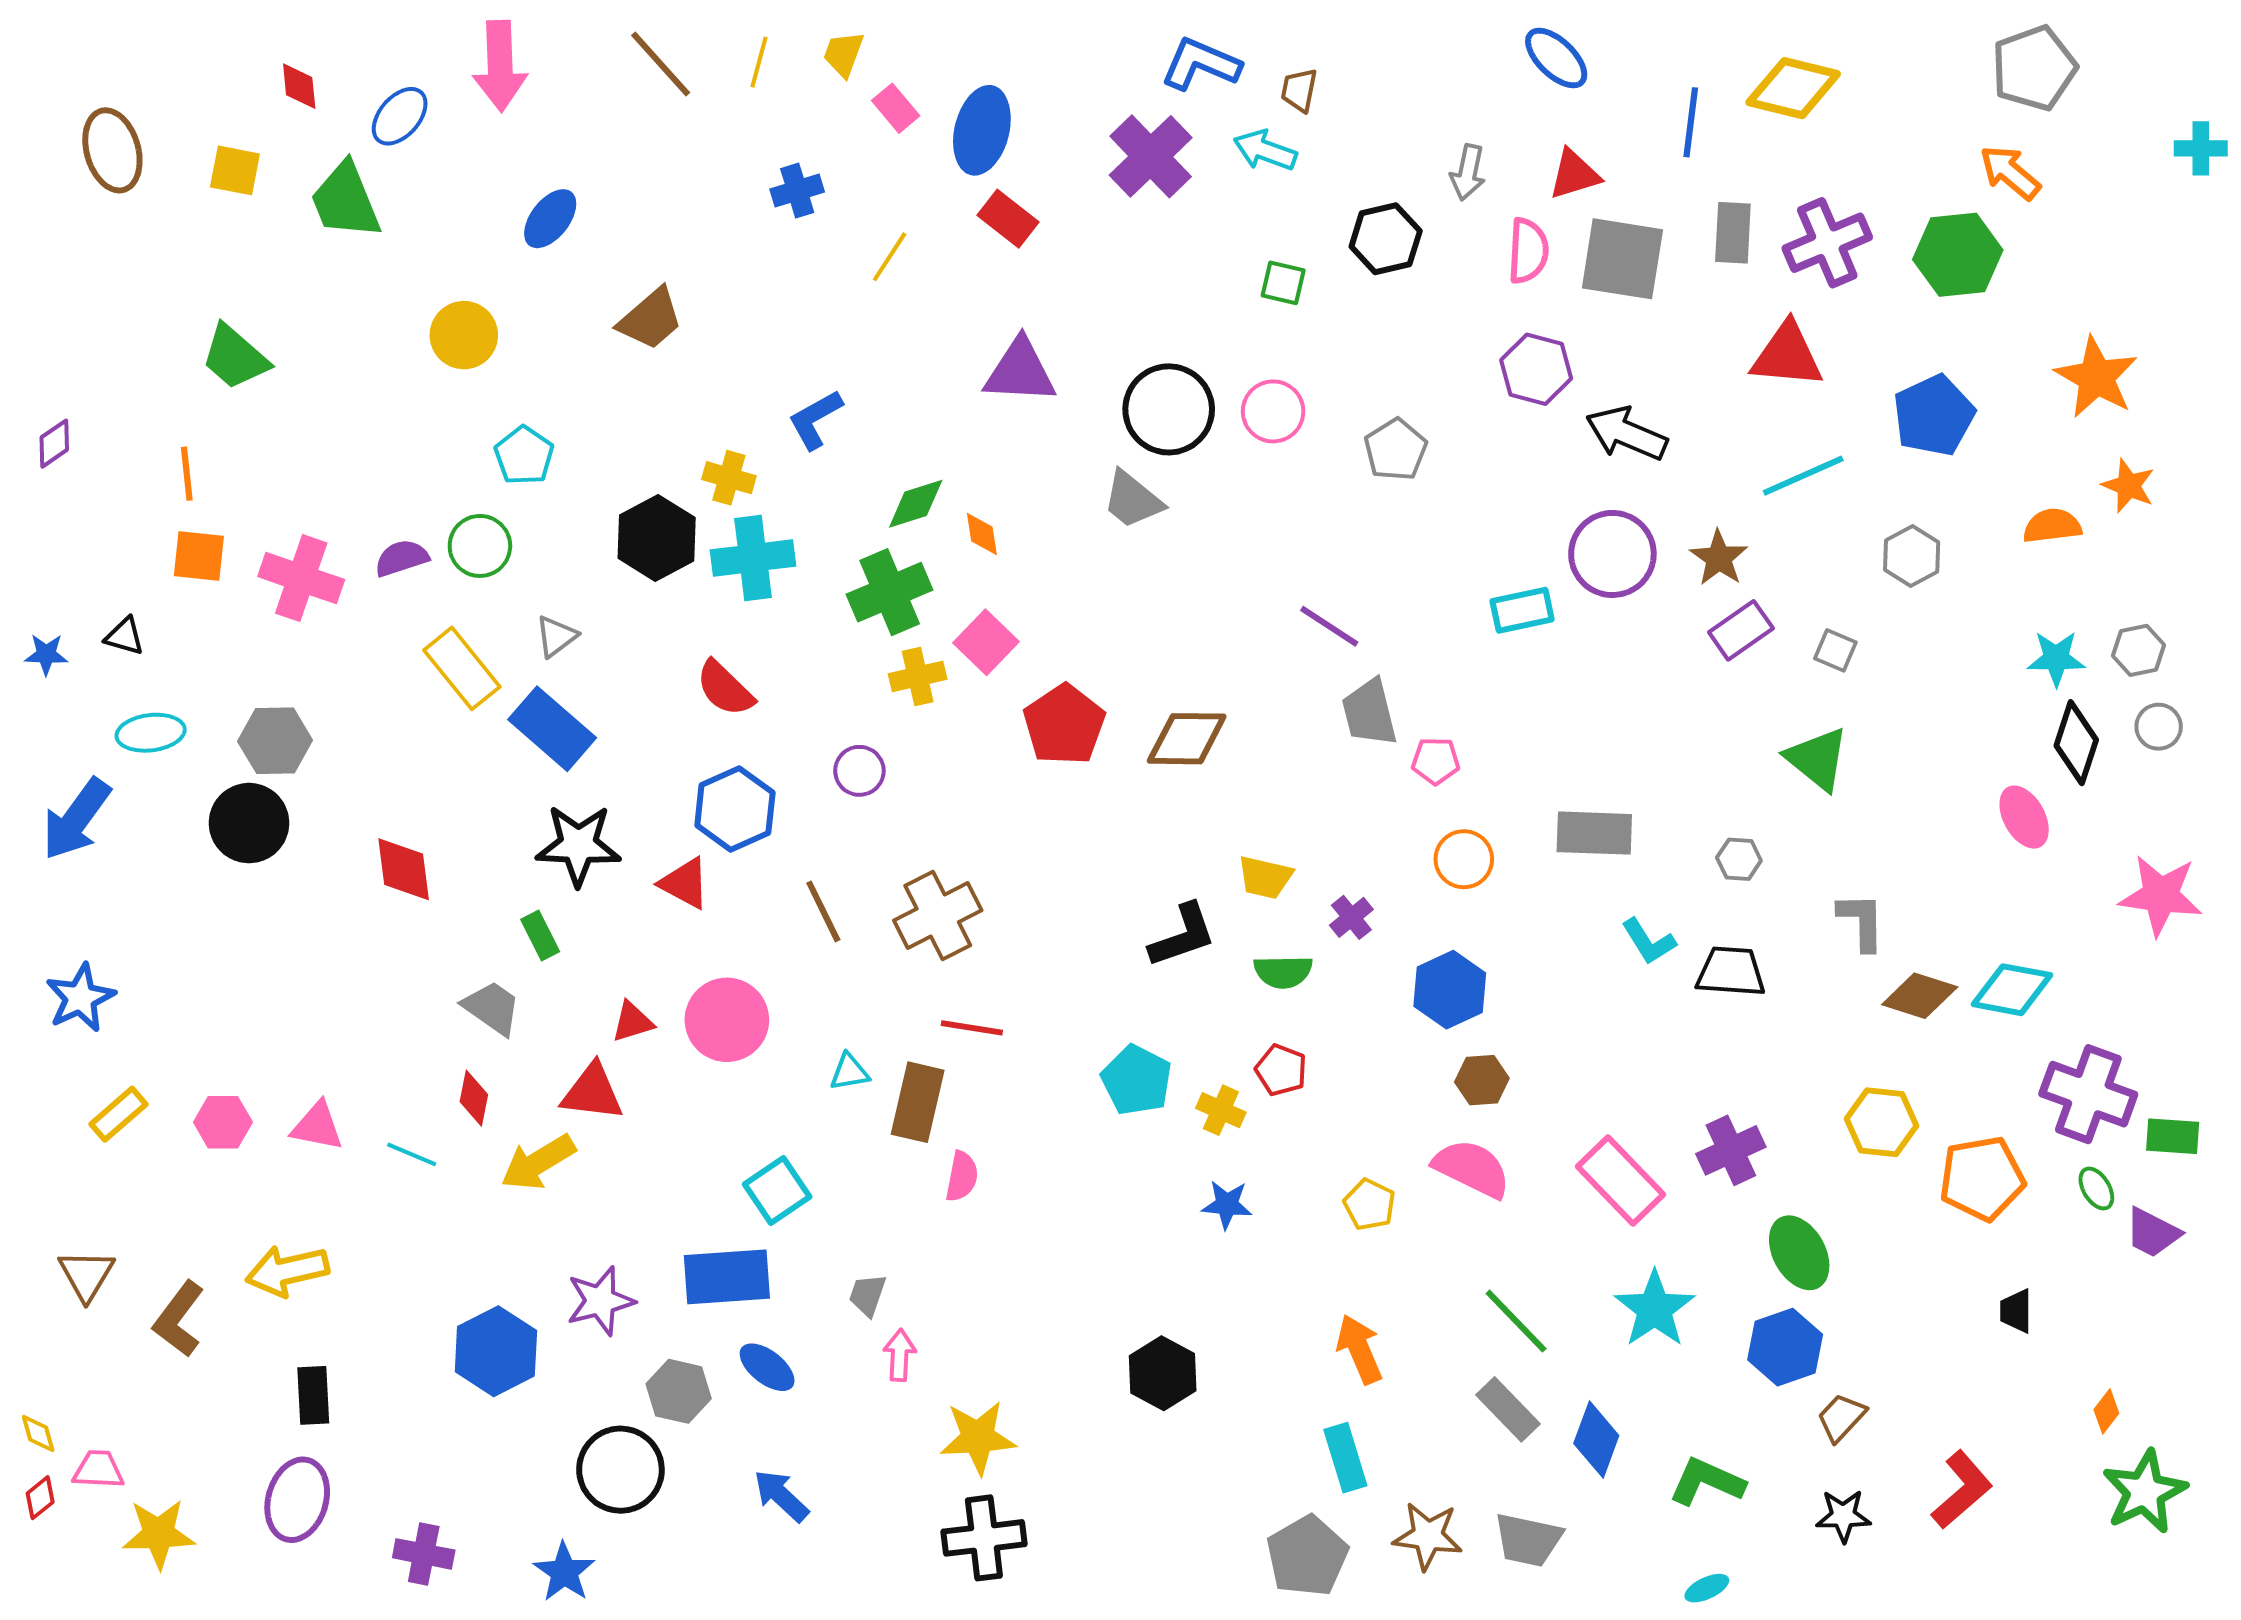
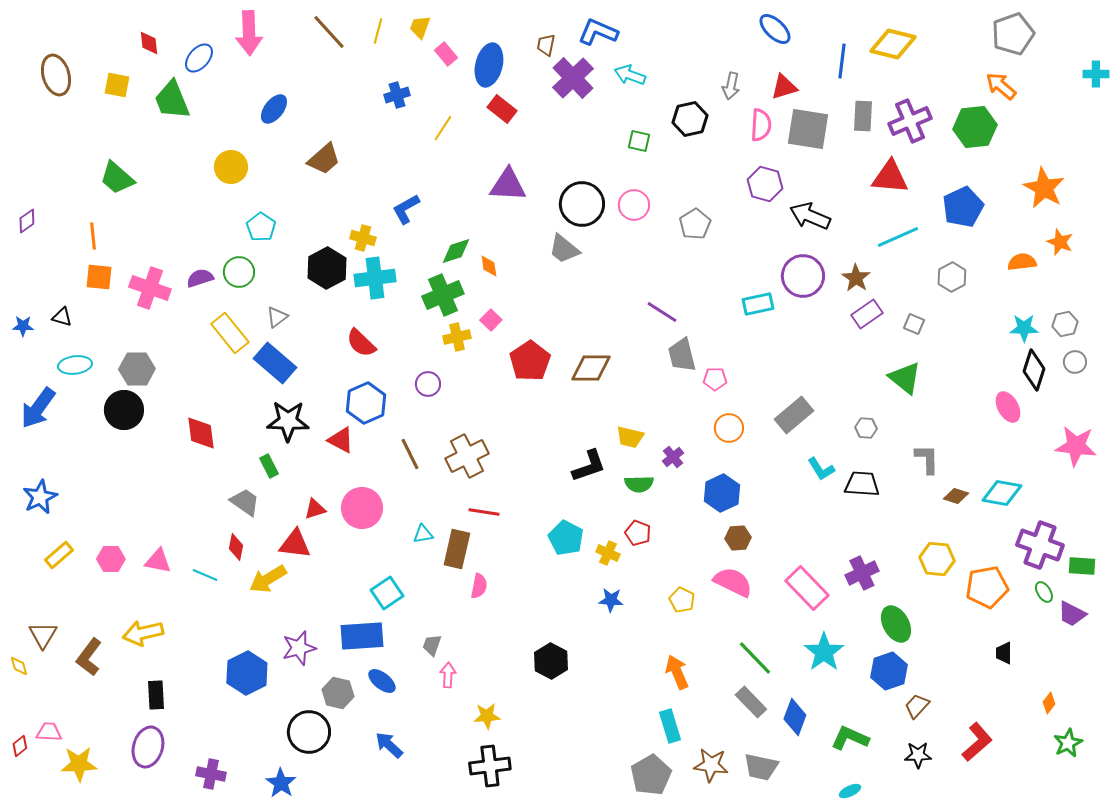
brown trapezoid: (1299, 90) -> (546, 45), moved
pink square: (986, 642) -> (491, 320), size x0.7
gray rectangle: (1594, 833) -> (794, 415), turned -42
brown diamond: (1920, 996) -> (956, 496), size x0.7
black hexagon: (1163, 1373) -> (551, 661), moved
yellow diamond: (38, 1433) -> (19, 666), moved
yellow star: (978, 1438) -> (487, 716), size x0.7
green star: (2145, 1492) -> (1068, 743), size x0.7

